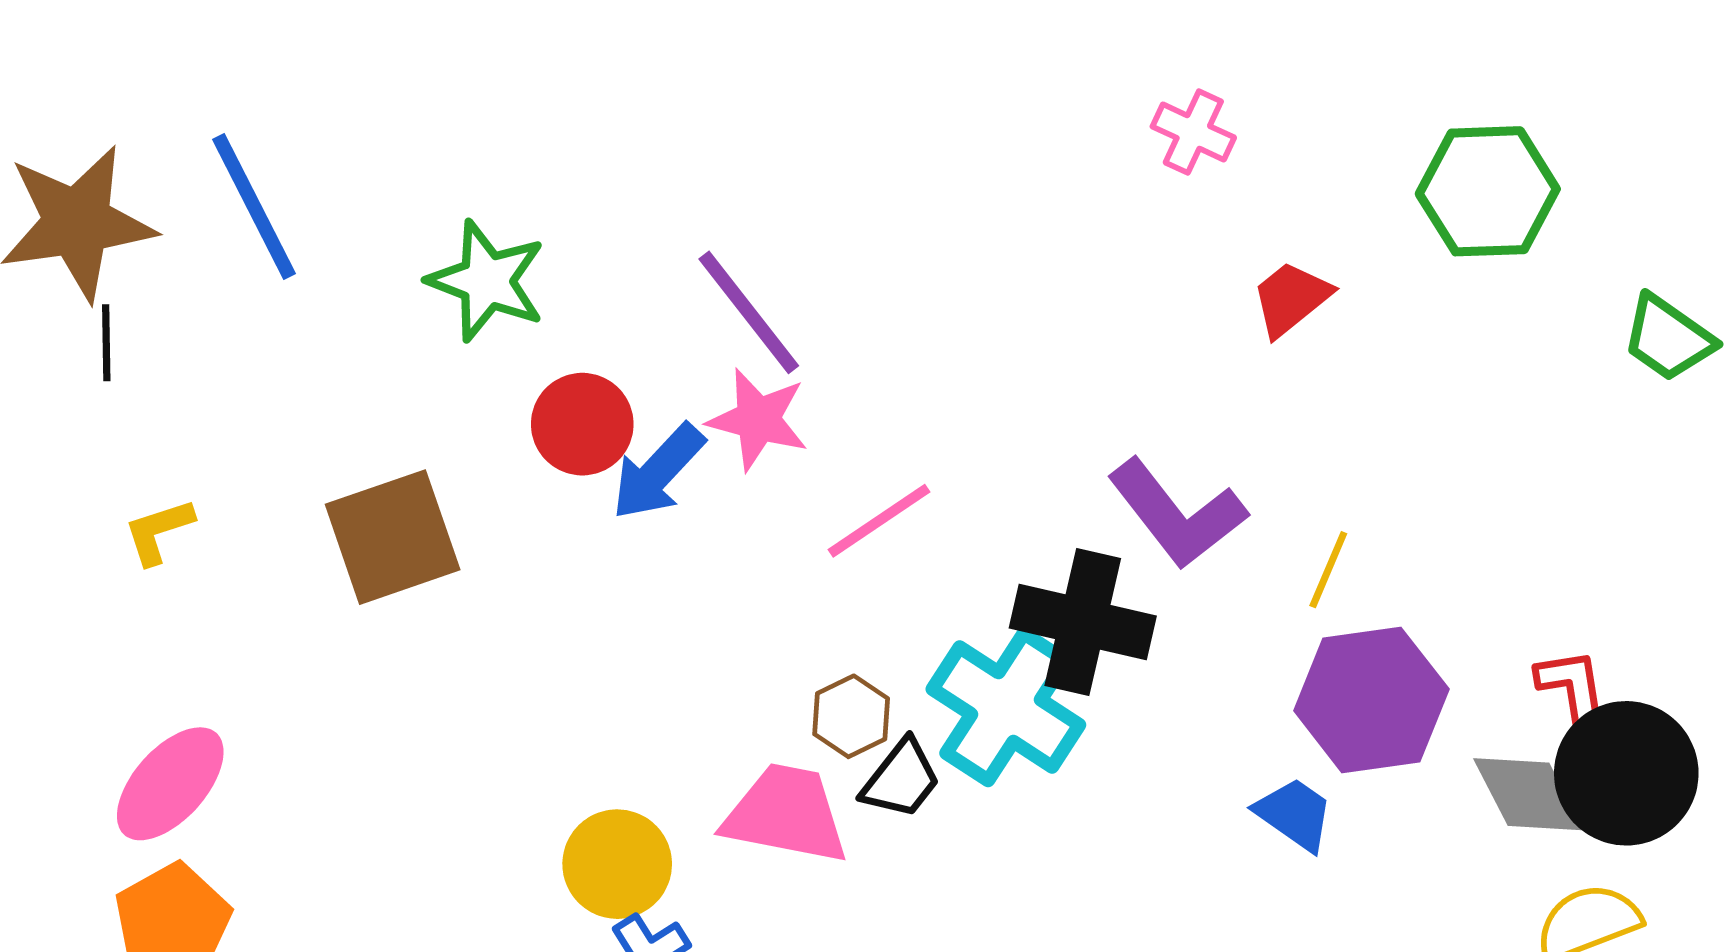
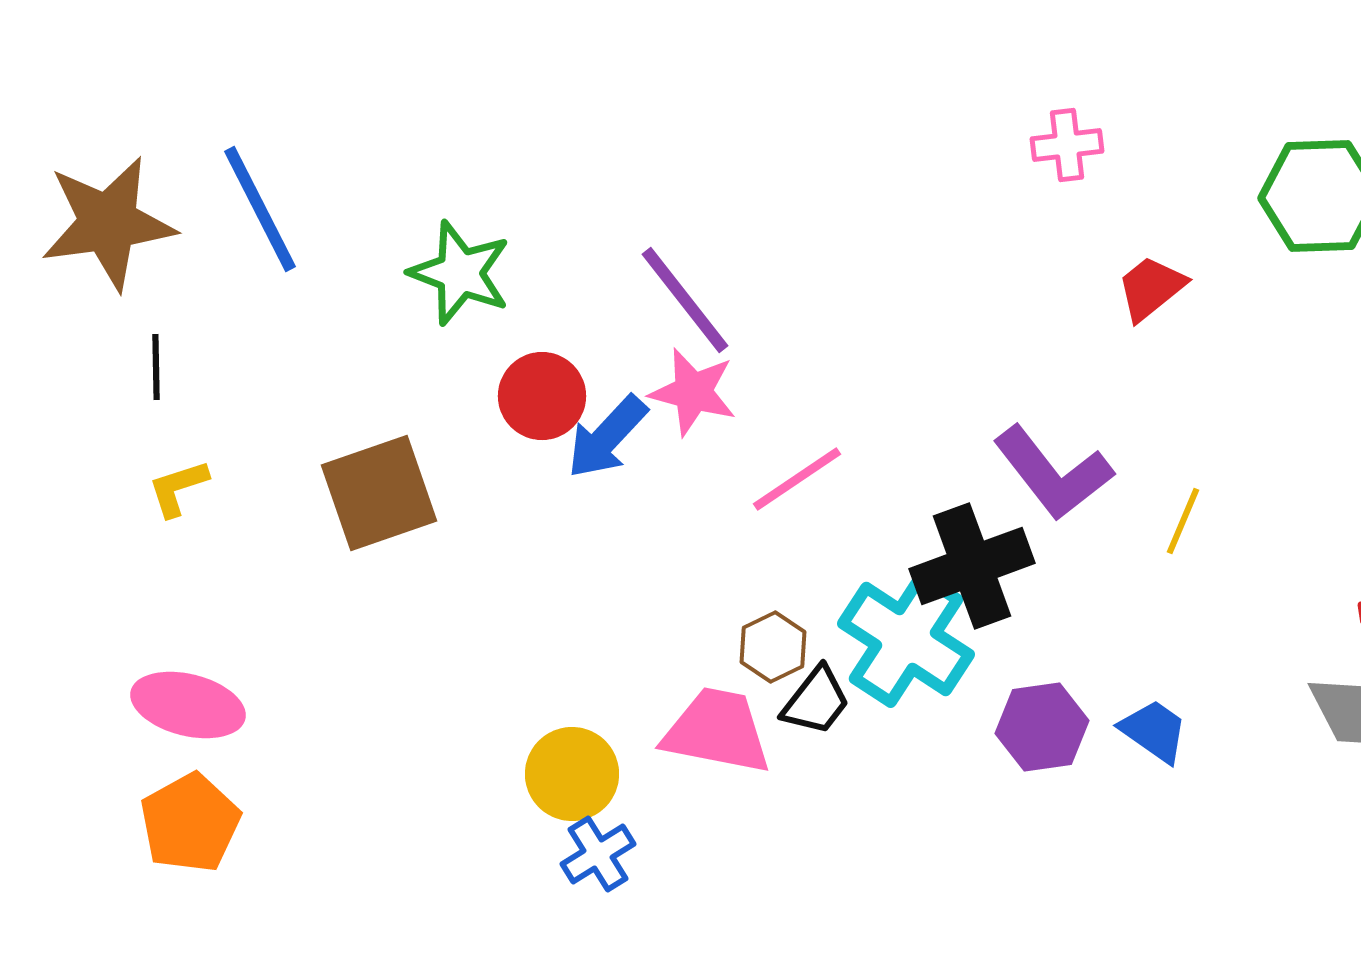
pink cross: (1193, 132) -> (1067, 145), turned -32
black line: (106, 343) -> (156, 367), moved
black cross: (1083, 622) -> (972, 566), turned -33
purple hexagon: (1371, 700) -> (1042, 727), moved, size x0.7
pink ellipse: (170, 784) -> (188, 705), turned 62

